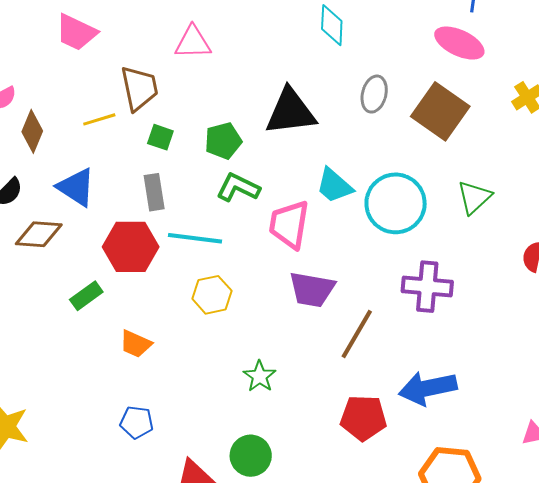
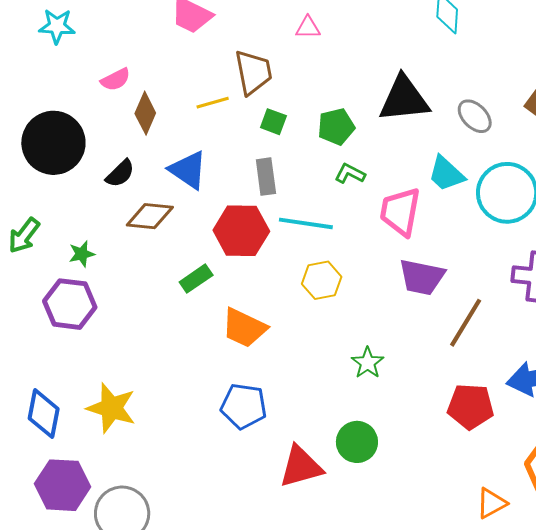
pink triangle: (193, 42) -> (308, 28), size x0.7
gray ellipse: (374, 94) -> (475, 116), moved, turned -60
green L-shape: (238, 188) -> (350, 174), size x0.7
orange trapezoid: (136, 344) -> (244, 328), size x1.4
blue pentagon: (137, 422) -> (244, 406), size x1.4

